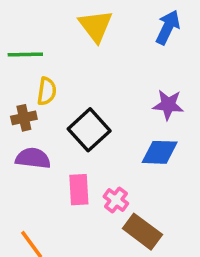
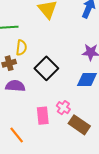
pink rectangle: (79, 190) -> (43, 116), moved

